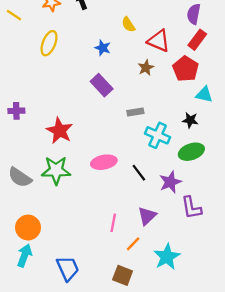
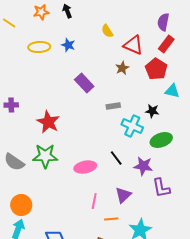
yellow ellipse: (49, 43) -> (39, 47), turned 65
blue star: (103, 48) -> (68, 45), moved
black star: (190, 120) -> (152, 111), moved
pink ellipse: (104, 162) -> (85, 167), moved
purple star: (170, 182) -> (143, 166), turned 30
orange line: (133, 244) -> (111, 219), turned 40

